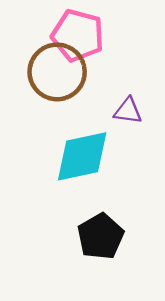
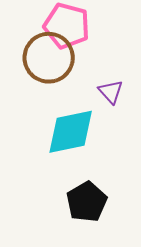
purple triangle: (128, 111) -> (111, 92), turned 40

